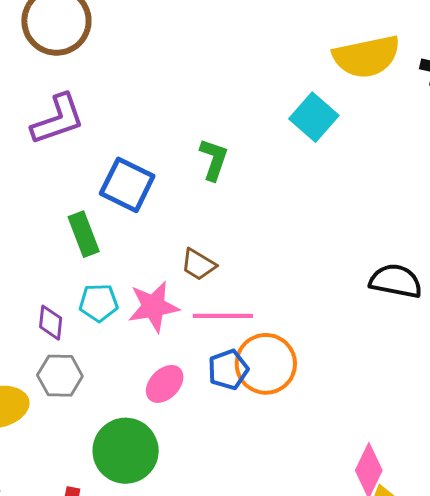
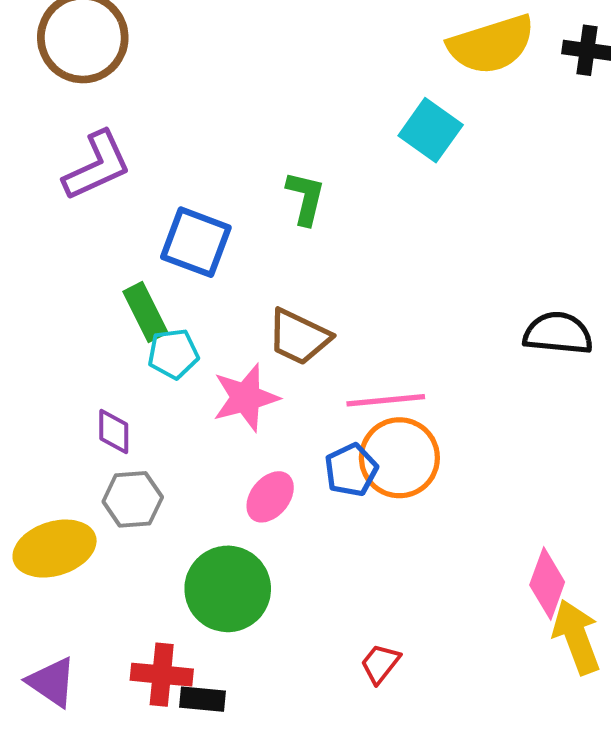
brown trapezoid: (198, 264) -> (299, 337), size x1.4
cyan pentagon: (99, 303) -> (173, 354), moved
pink line: (223, 316) -> (386, 400), moved

